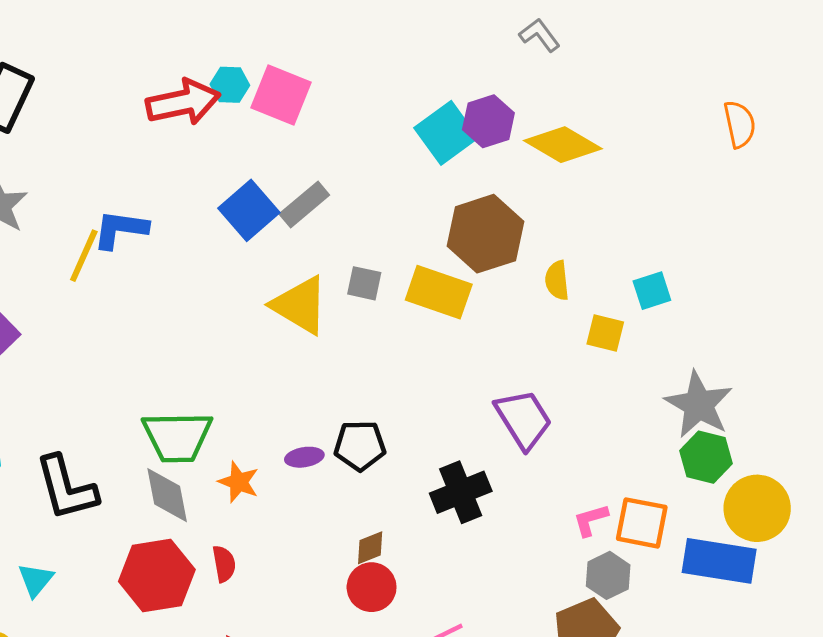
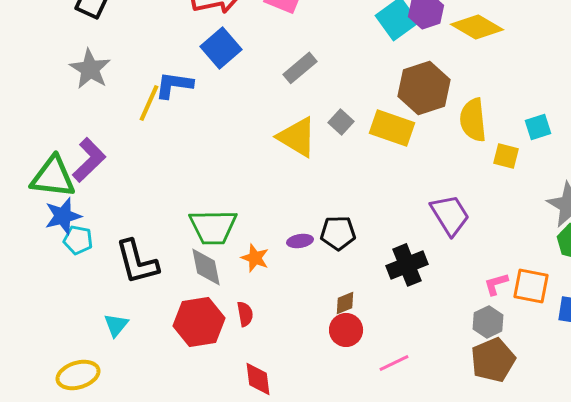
blue square: (249, 210) -> (221, 48), moved
yellow semicircle: (557, 280) -> (473, 120), size x1.6
gray square: (364, 283) -> (341, 122), turned 30
gray hexagon: (608, 575) -> (488, 322), moved

